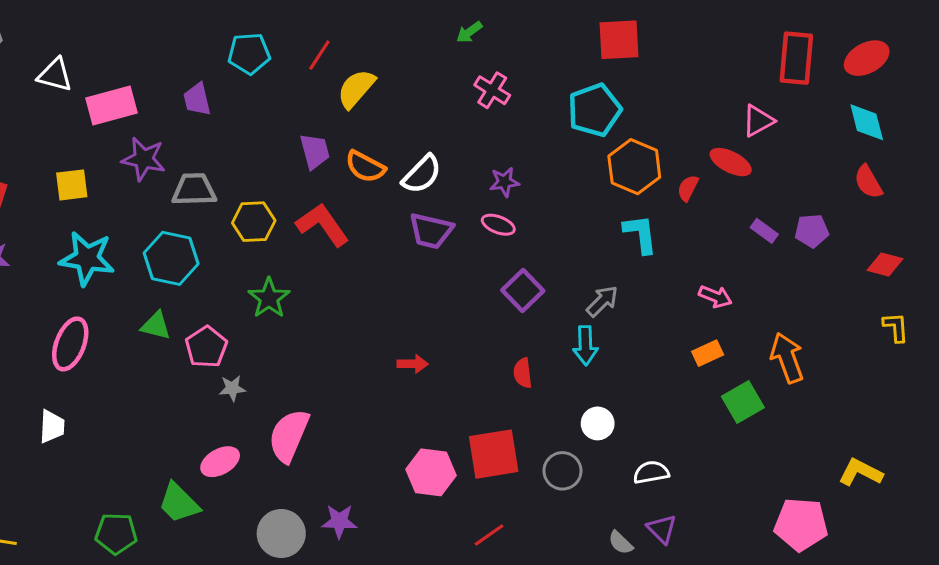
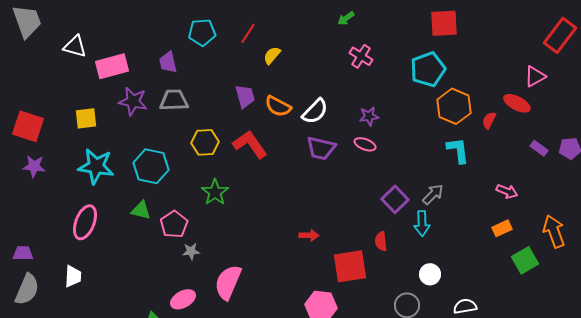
red rectangle: (796, 58) -> (560, 35), turned 32
yellow semicircle: (356, 89) -> (272, 55), size x0.7
gray trapezoid: (194, 190) -> (174, 100), moved
purple square: (523, 290) -> (395, 199), moved
red square: (494, 454) -> (350, 266), moved

